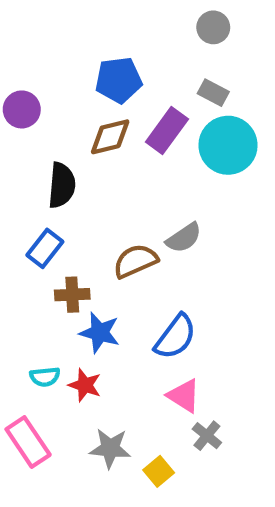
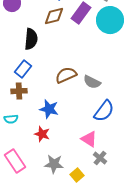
gray semicircle: (184, 238) -> (92, 82), moved, turned 60
brown cross: (72, 295) -> (19, 91), moved
blue semicircle: (175, 337) -> (104, 111), moved
cyan semicircle: (45, 377) -> (11, 119), moved

